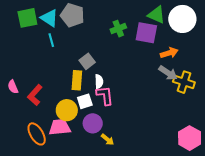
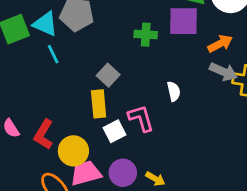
green cross: (118, 29) -> (146, 35), moved, turned 35
white semicircle: (99, 81) -> (174, 91), moved
yellow circle: (67, 110) -> (73, 151), moved
purple circle: (93, 123) -> (123, 173), moved

